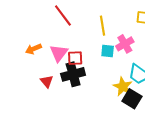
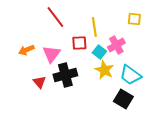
cyan square: (108, 51) -> (99, 52), turned 32
red square: (75, 58) -> (79, 43), moved
yellow star: (123, 87) -> (104, 70), moved

